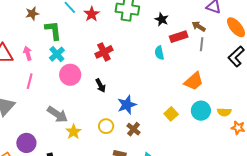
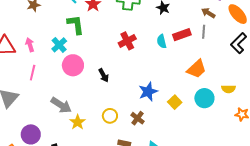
brown arrow: (199, 26) -> (208, 13), moved
green L-shape: (53, 30) -> (76, 25), moved
red rectangle: (179, 37) -> (182, 35), moved
red cross: (104, 52) -> (127, 41), moved
blue star: (127, 105) -> (148, 92), moved
yellow semicircle: (224, 112) -> (228, 89), moved

